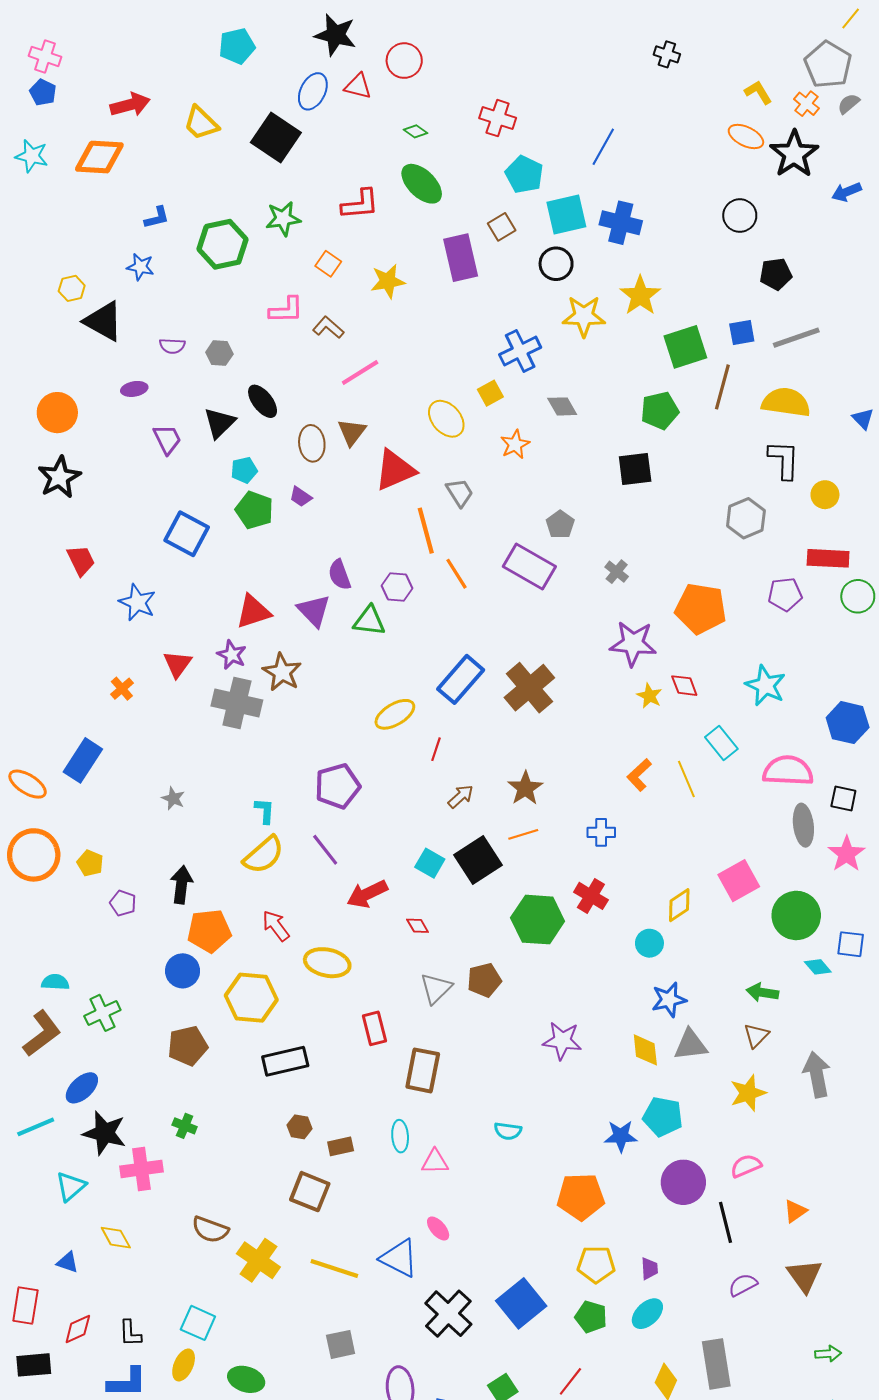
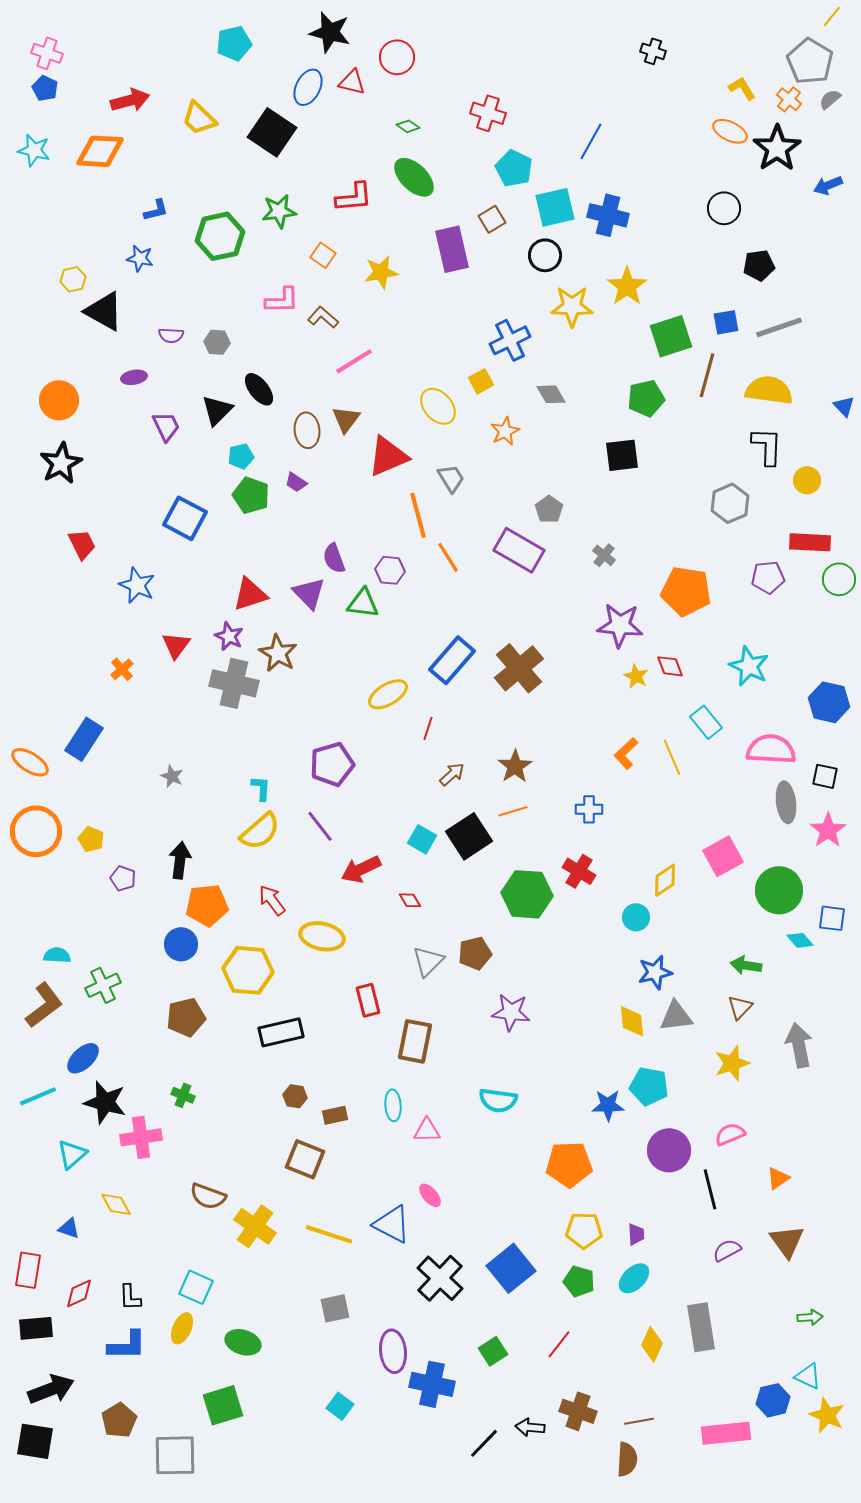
purple star: (562, 1041) -> (511, 1012), moved
cyan semicircle: (508, 1131) -> (498, 1100), size x1.4

